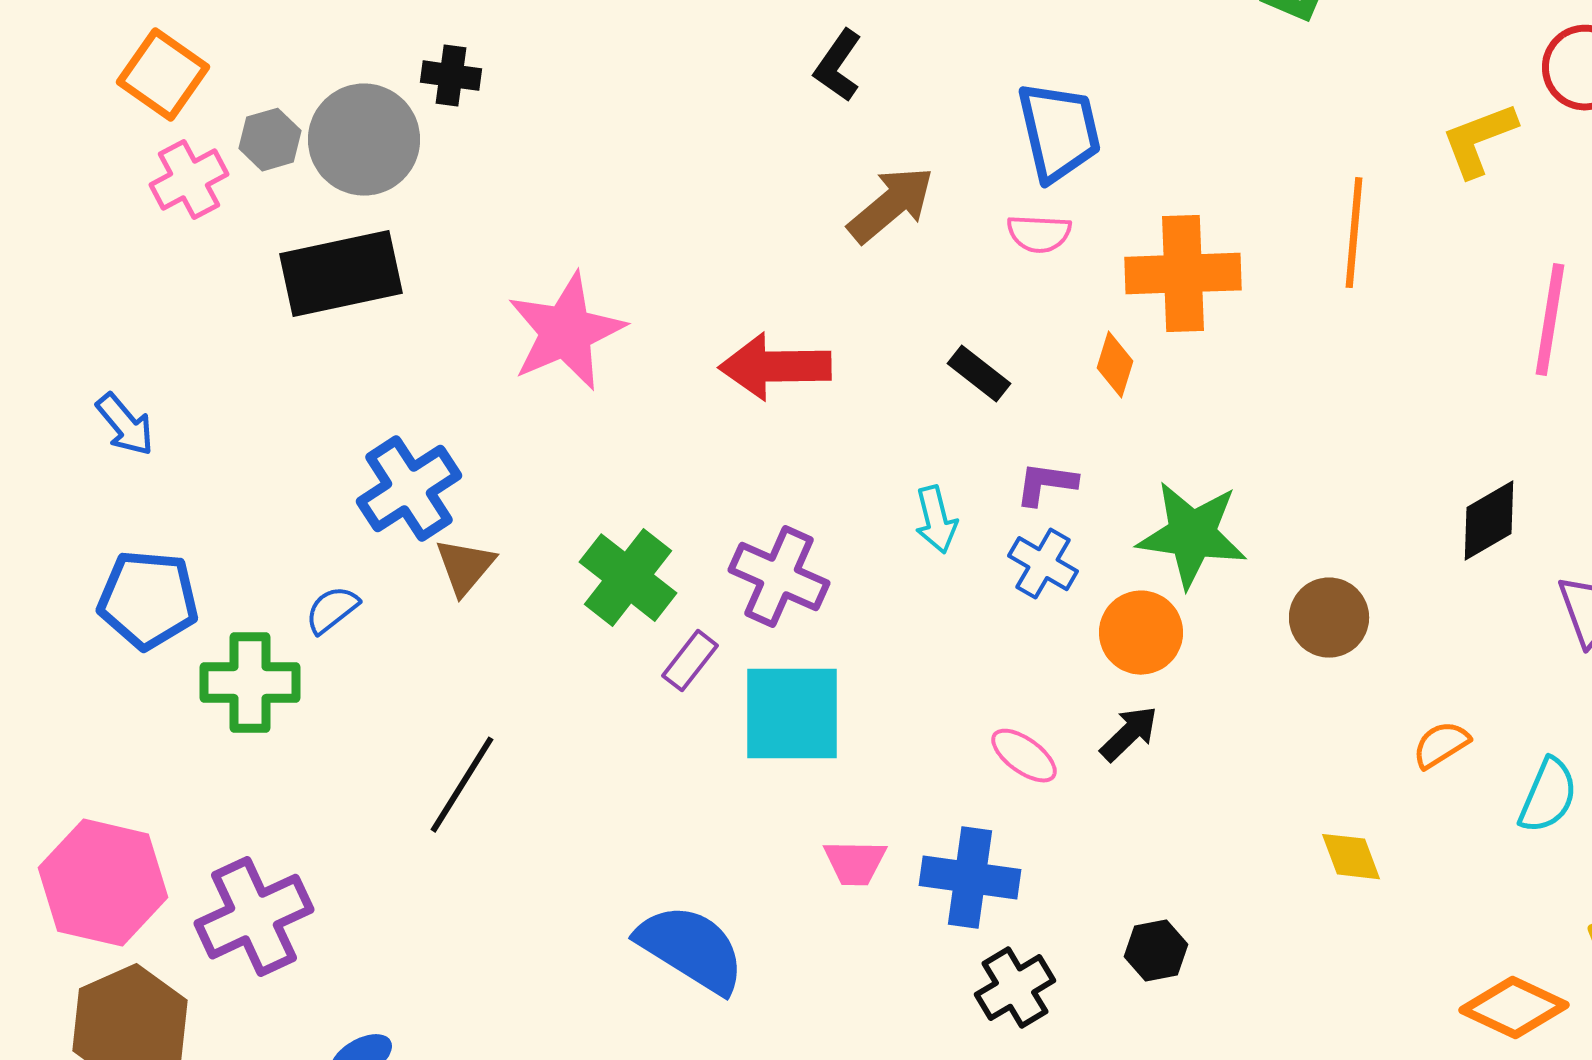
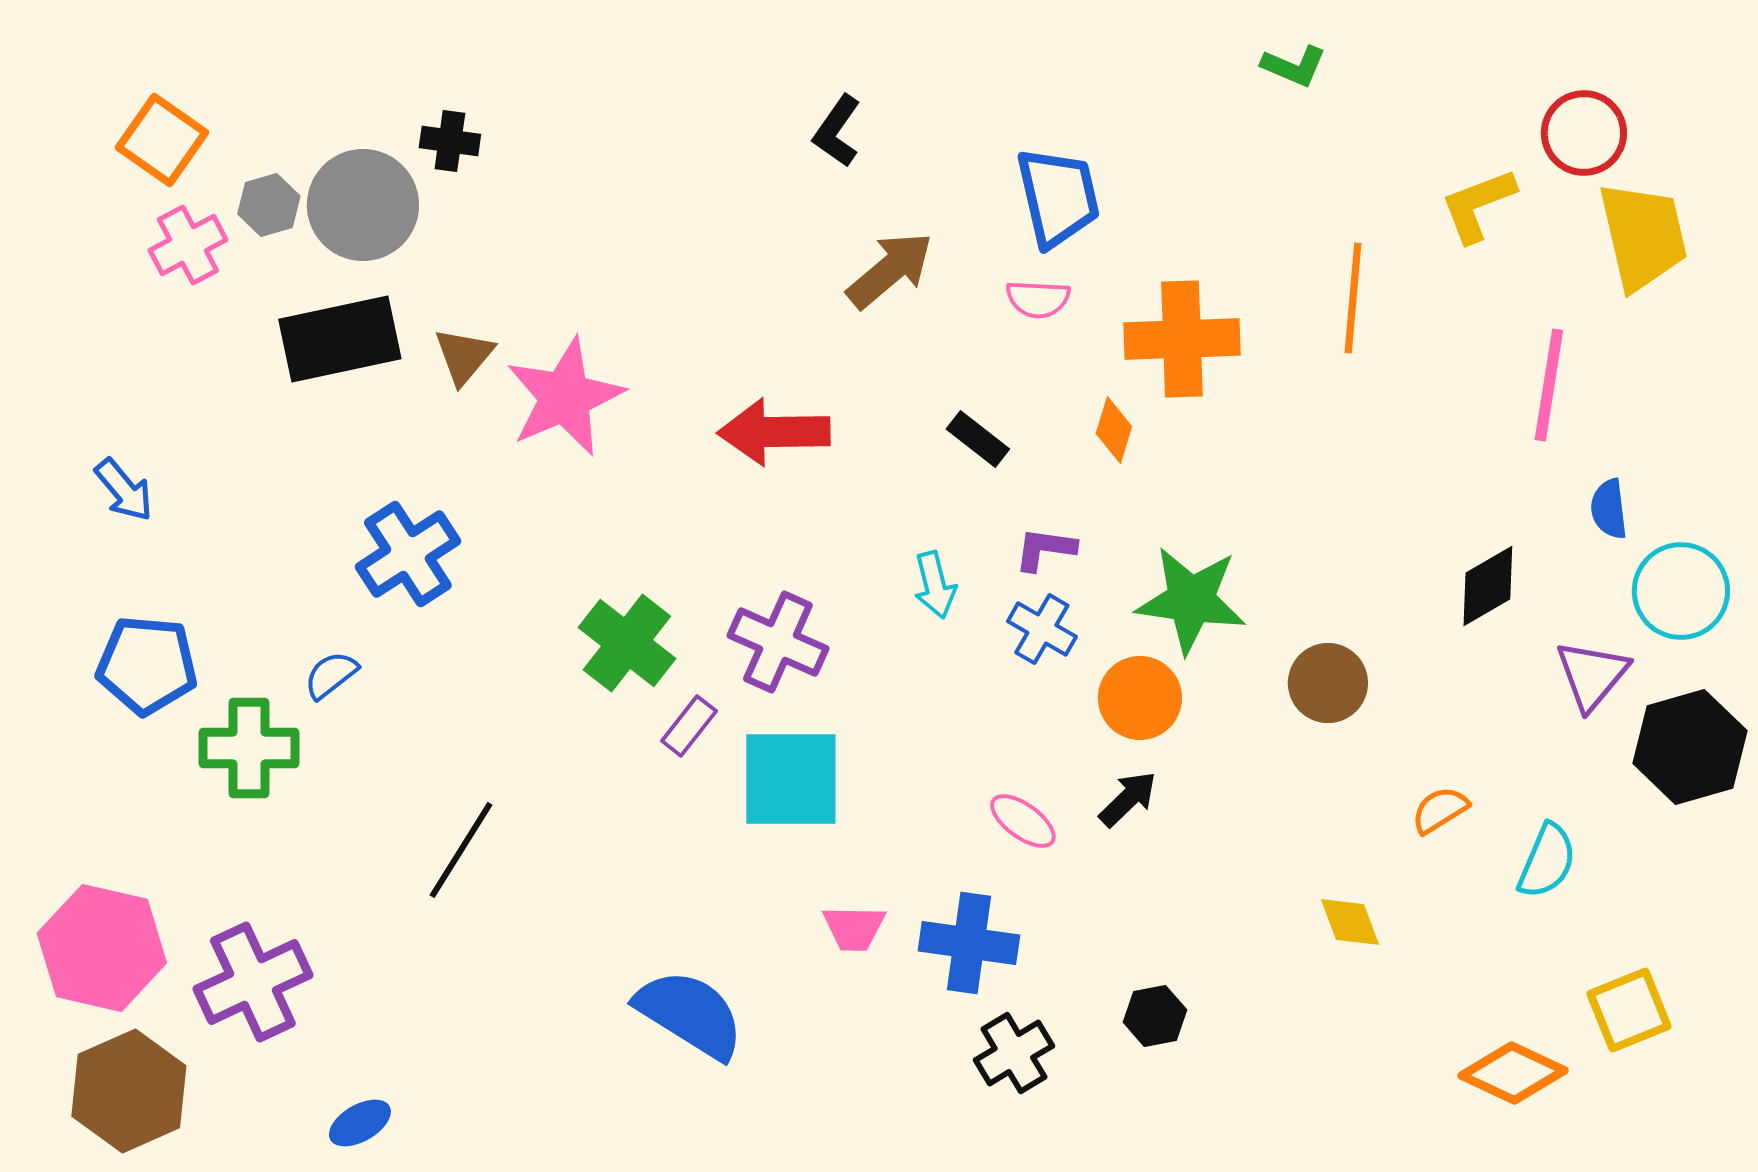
brown triangle: (465, 567) -> (464, 356), moved

